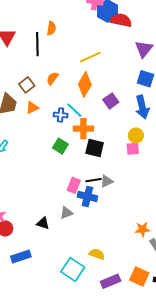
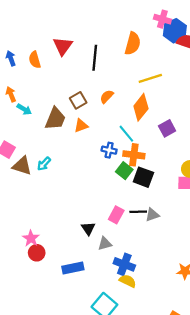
orange semicircle: (51, 28) -> (133, 44), moved, size x1.5
blue cross: (61, 115) -> (109, 150), moved
green square: (60, 146) -> (124, 171), moved
blue cross: (87, 196) -> (124, 264), moved
black triangle: (43, 223) -> (88, 228), moved, turned 32
yellow semicircle: (97, 254) -> (128, 281), moved
blue rectangle: (21, 257) -> (73, 268), moved

